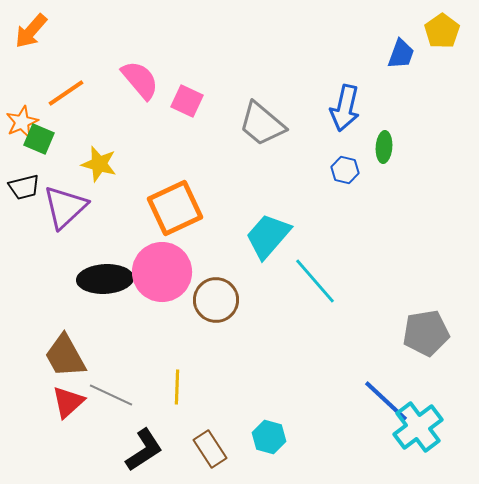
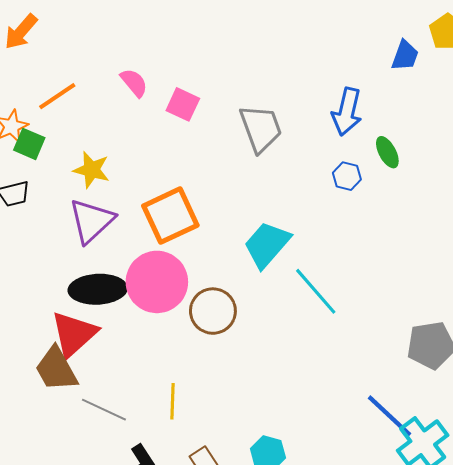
pink semicircle: (140, 80) -> (134, 83), size x0.7
gray trapezoid: (262, 124) -> (261, 128), turned -150
green ellipse: (384, 147) -> (387, 152), turned -32
purple triangle: (65, 207) -> (91, 221), moved
red triangle: (68, 402) -> (74, 334), moved, size x1.4

